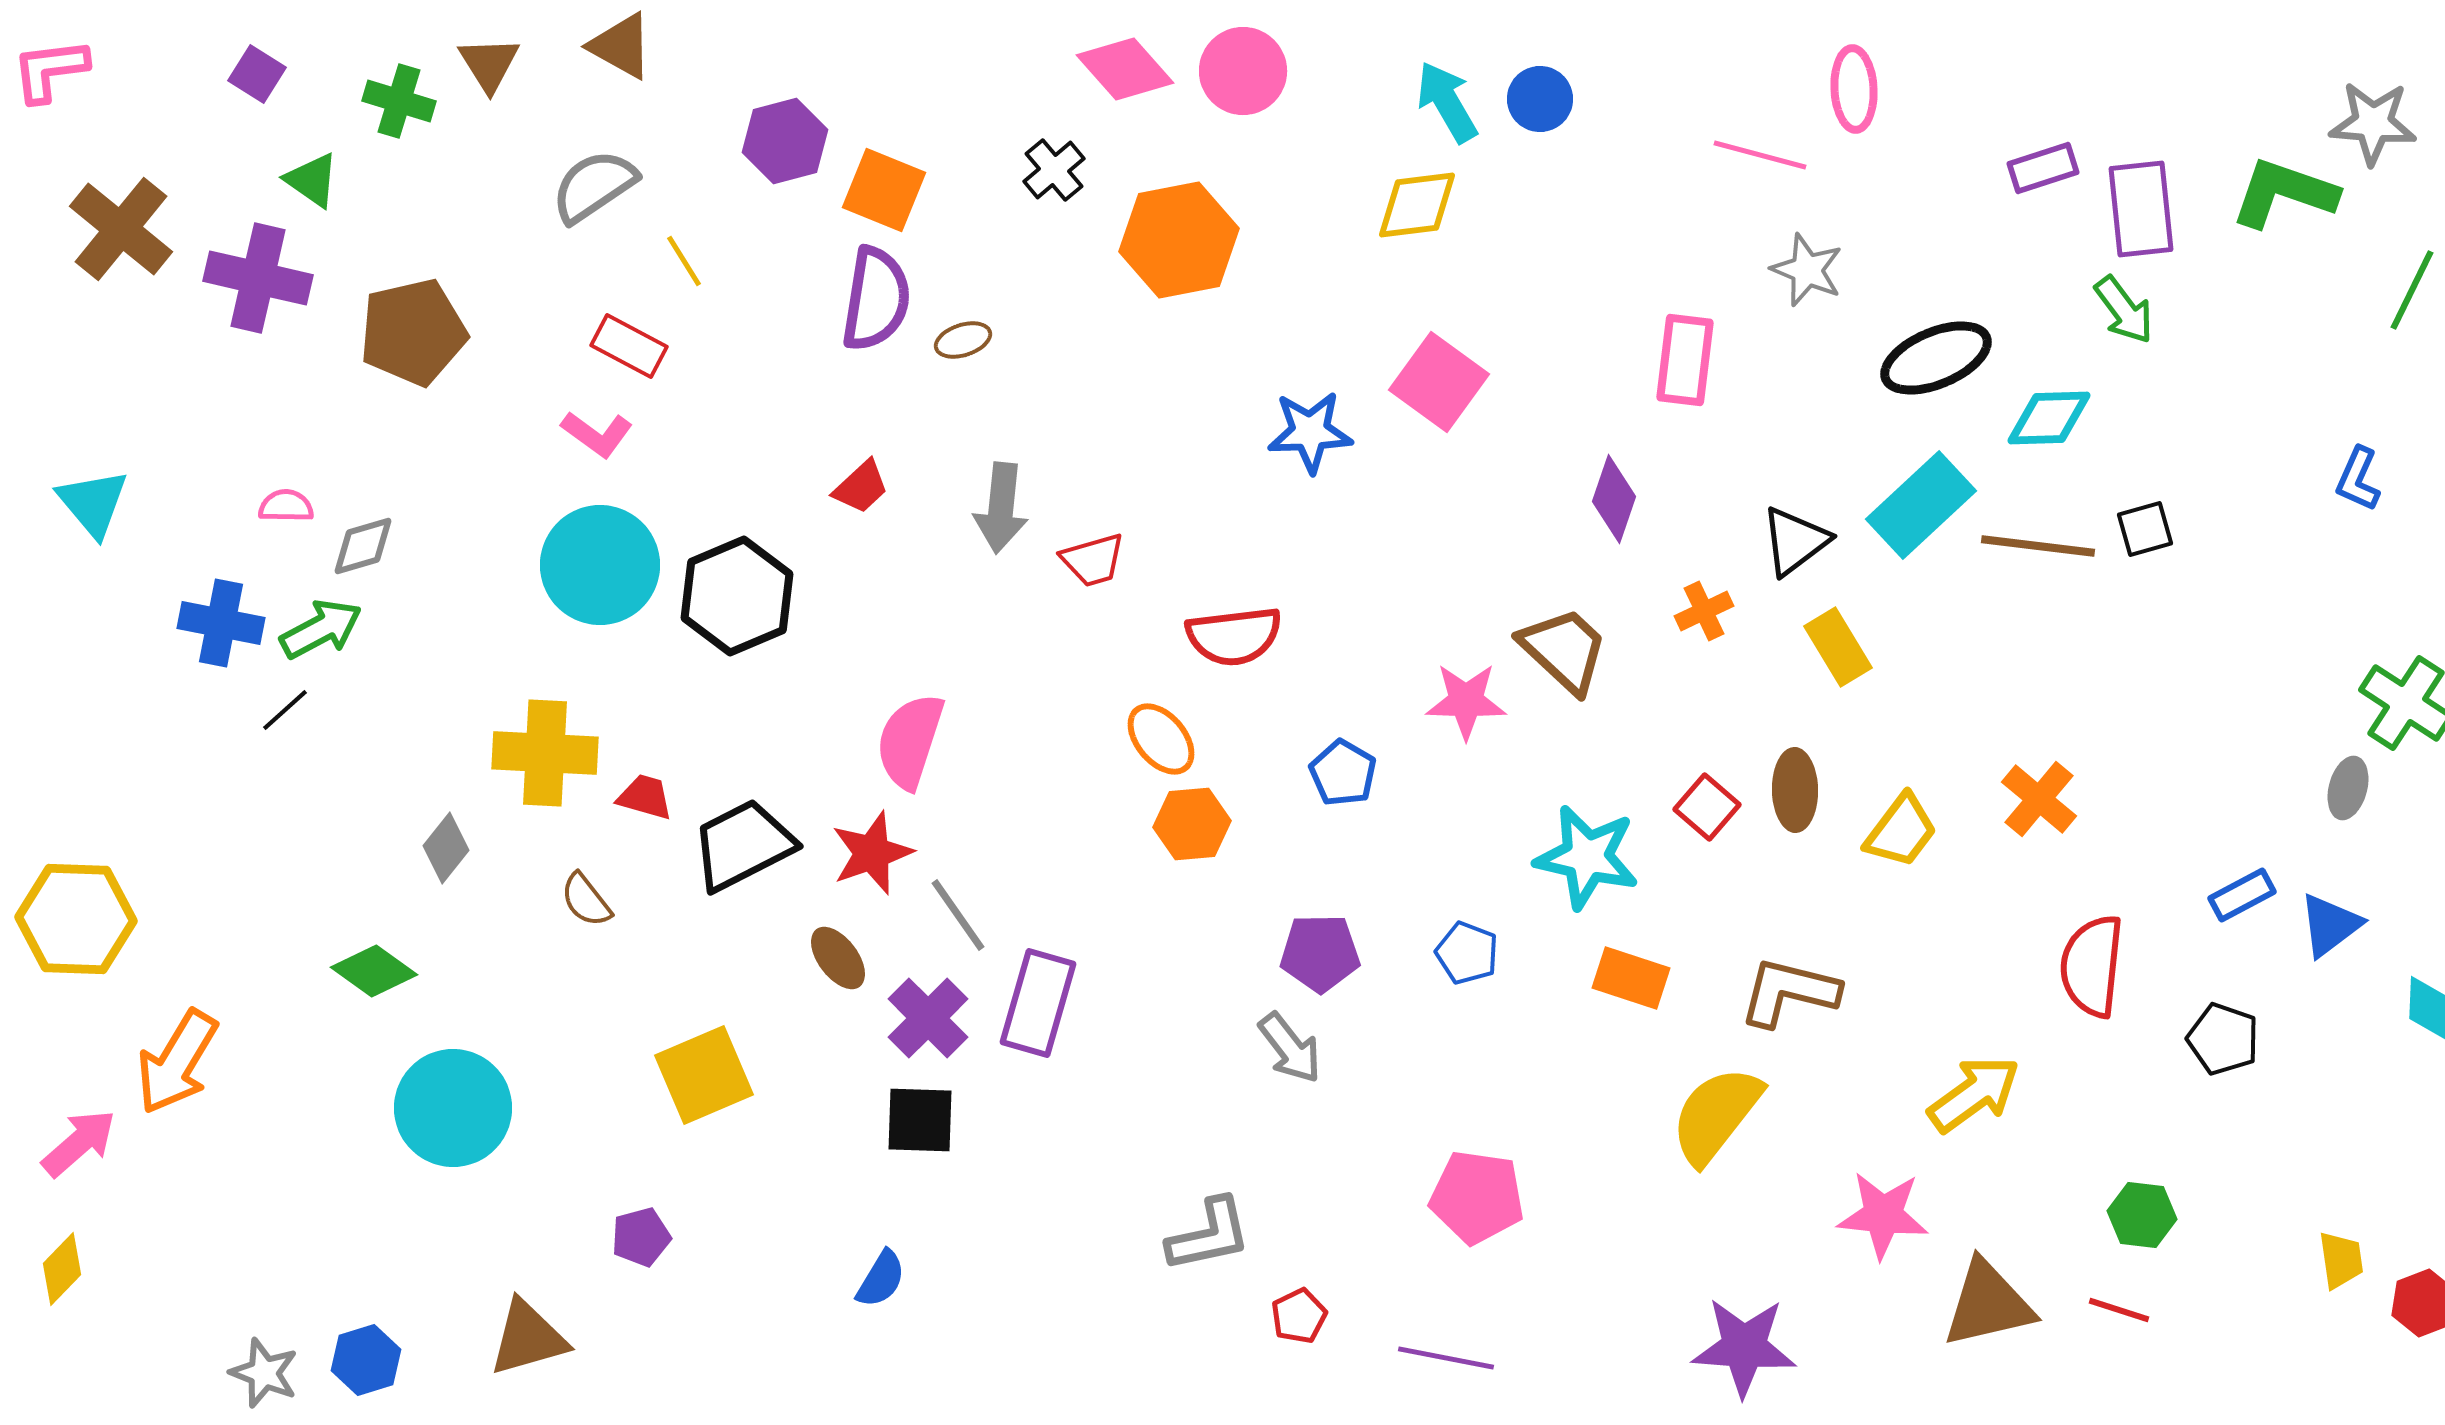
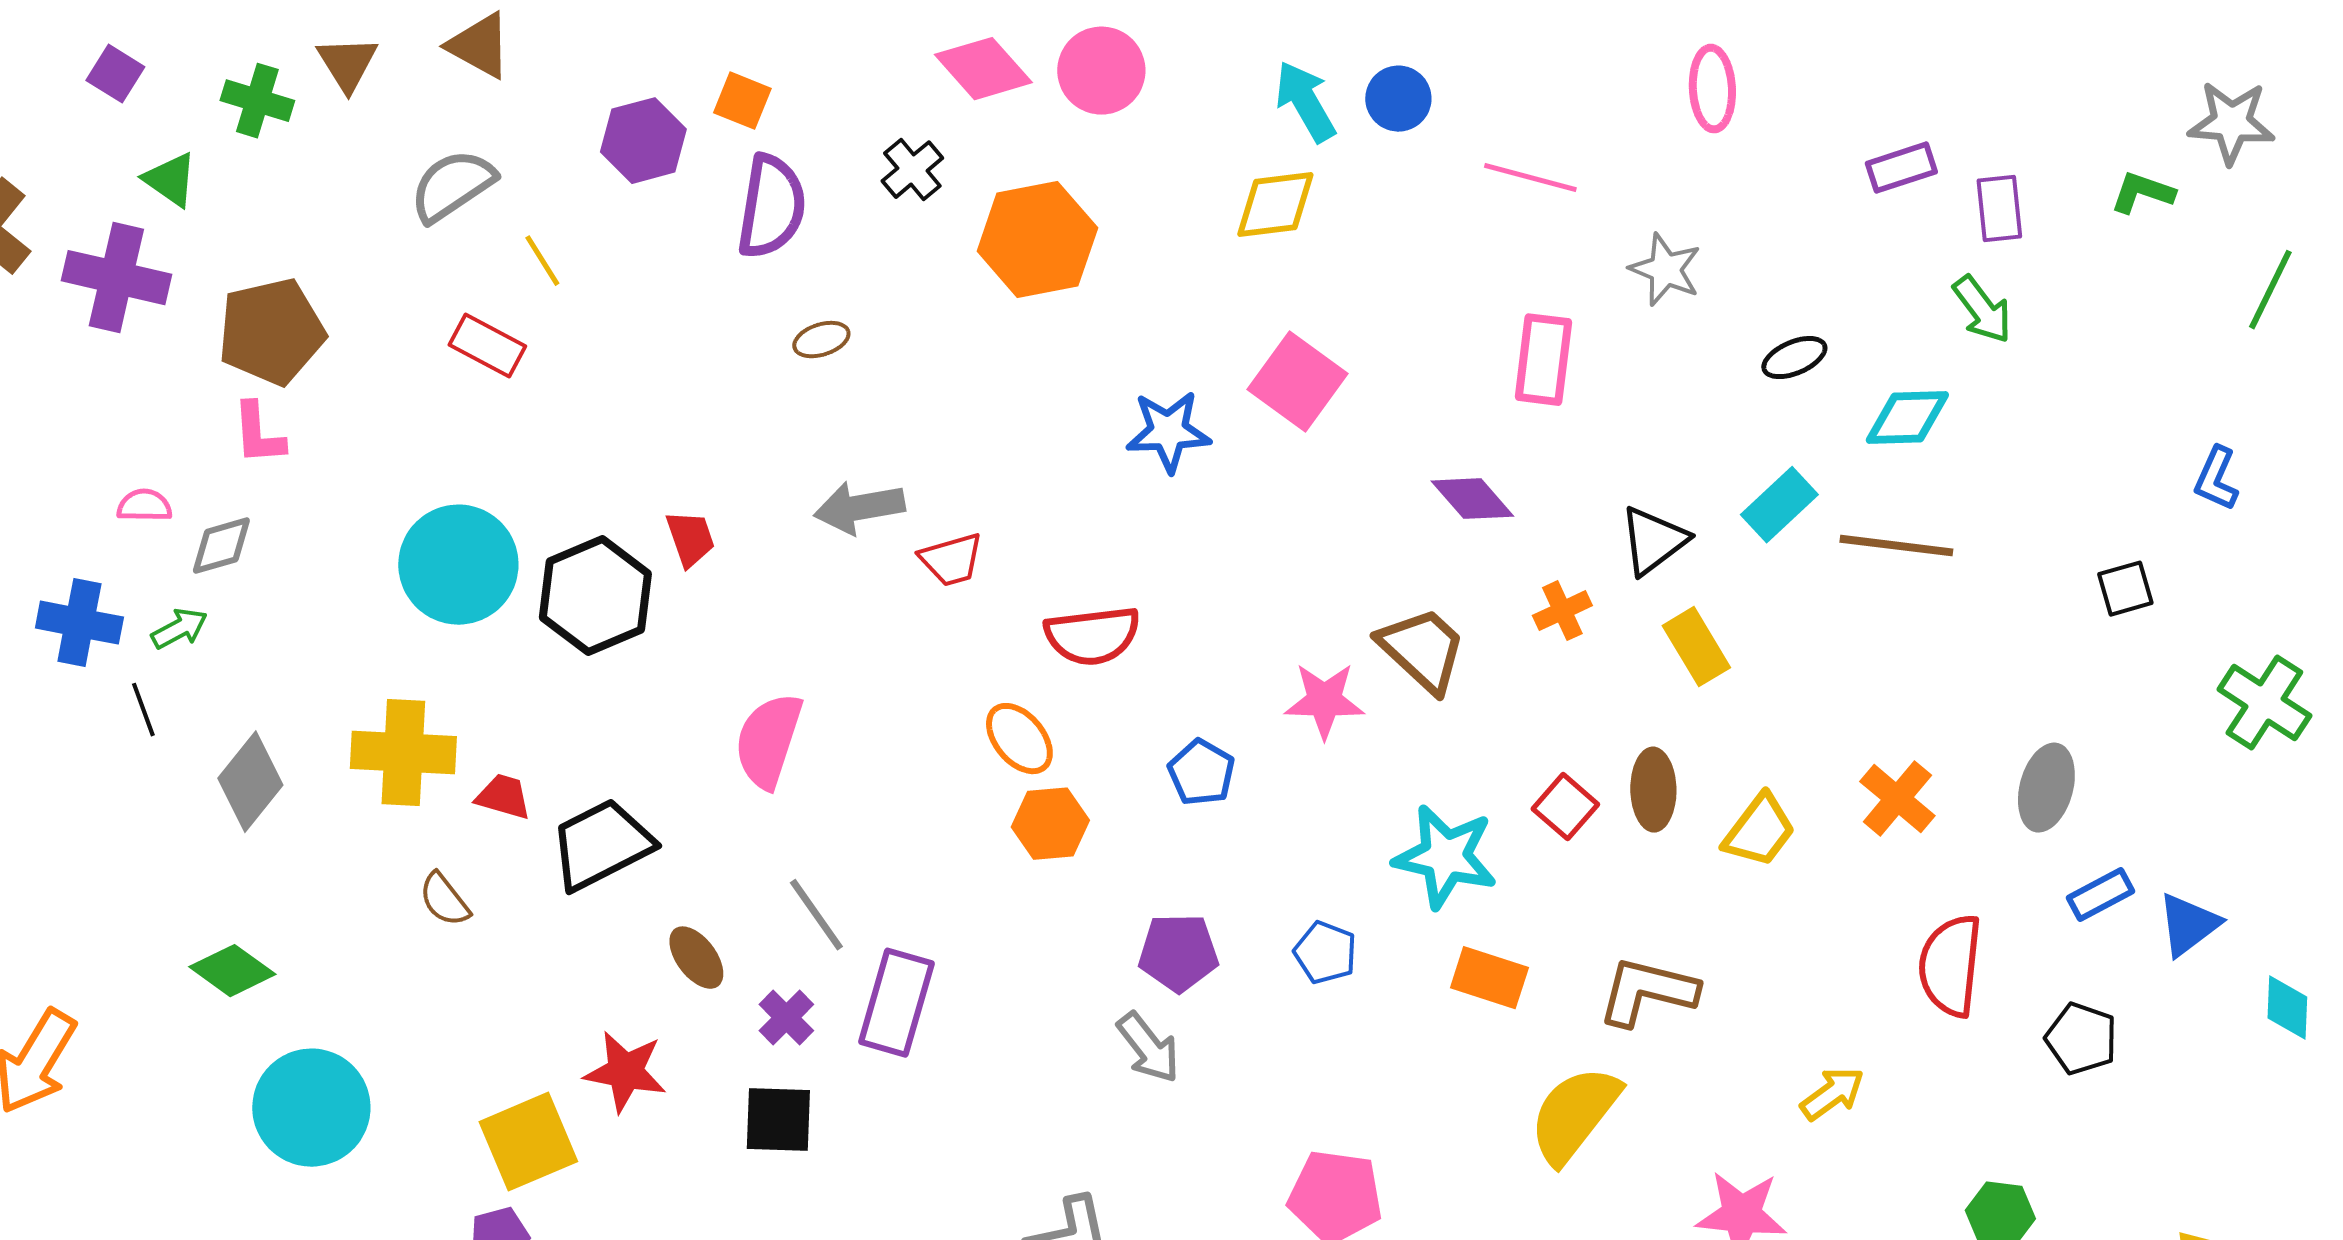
pink line: (1760, 155) -> (1530, 178), moved
orange square: (884, 190) -> (742, 101), moved, size x0.7
green L-shape: (2284, 193) -> (2142, 193), size x0.6
purple rectangle: (2141, 209) -> (1999, 209), size x0.7
purple semicircle: (876, 299) -> (771, 207), moved
black ellipse: (1936, 358) -> (1794, 358), size x0.6
pink L-shape: (597, 434) -> (258, 434), moved, turned 50
red trapezoid: (861, 487) -> (690, 539), moved, turned -66
purple diamond: (1614, 499) -> (1472, 499), turned -60
cyan rectangle: (1921, 505) -> (1779, 505), size x0.7
gray arrow: (1001, 508) -> (859, 508), turned 74
black square: (2145, 529) -> (2125, 589), moved
green arrow: (321, 629) -> (179, 629), size x0.7
black line: (285, 710) -> (143, 710), turned -68
gray ellipse: (2348, 788) -> (2046, 788), moved, size x1.4
gray diamond: (446, 848) -> (250, 782), moved, size x1.4
red star: (872, 853) -> (625, 1072), moved, turned 30
purple cross: (928, 1018) -> (786, 1018), size x0.7
yellow square: (704, 1075) -> (528, 1142), moved
yellow arrow: (1974, 1094) -> (1832, 1094), size x0.7

